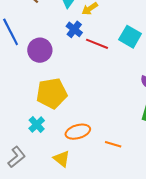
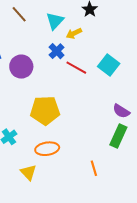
yellow pentagon: (52, 93) -> (45, 110), moved
orange line: (113, 144) -> (94, 168), moved, turned 49

